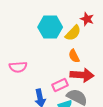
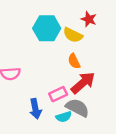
yellow semicircle: (73, 33) -> (73, 35), turned 72
red arrow: (82, 75) -> (83, 83), turned -45

